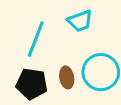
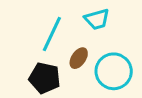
brown ellipse: (67, 77) -> (79, 58), moved, turned 40

